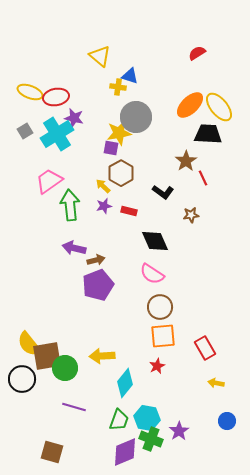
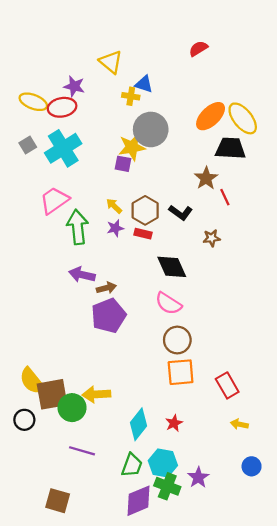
red semicircle: (197, 53) -> (198, 49), moved
purple star: (74, 118) -> (74, 86), moved
brown hexagon: (121, 173) -> (145, 210), moved
yellow arrow: (102, 356) -> (96, 394), moved
red star: (157, 366) -> (174, 423), moved
black circle: (22, 379) -> (24, 420), size x0.7

